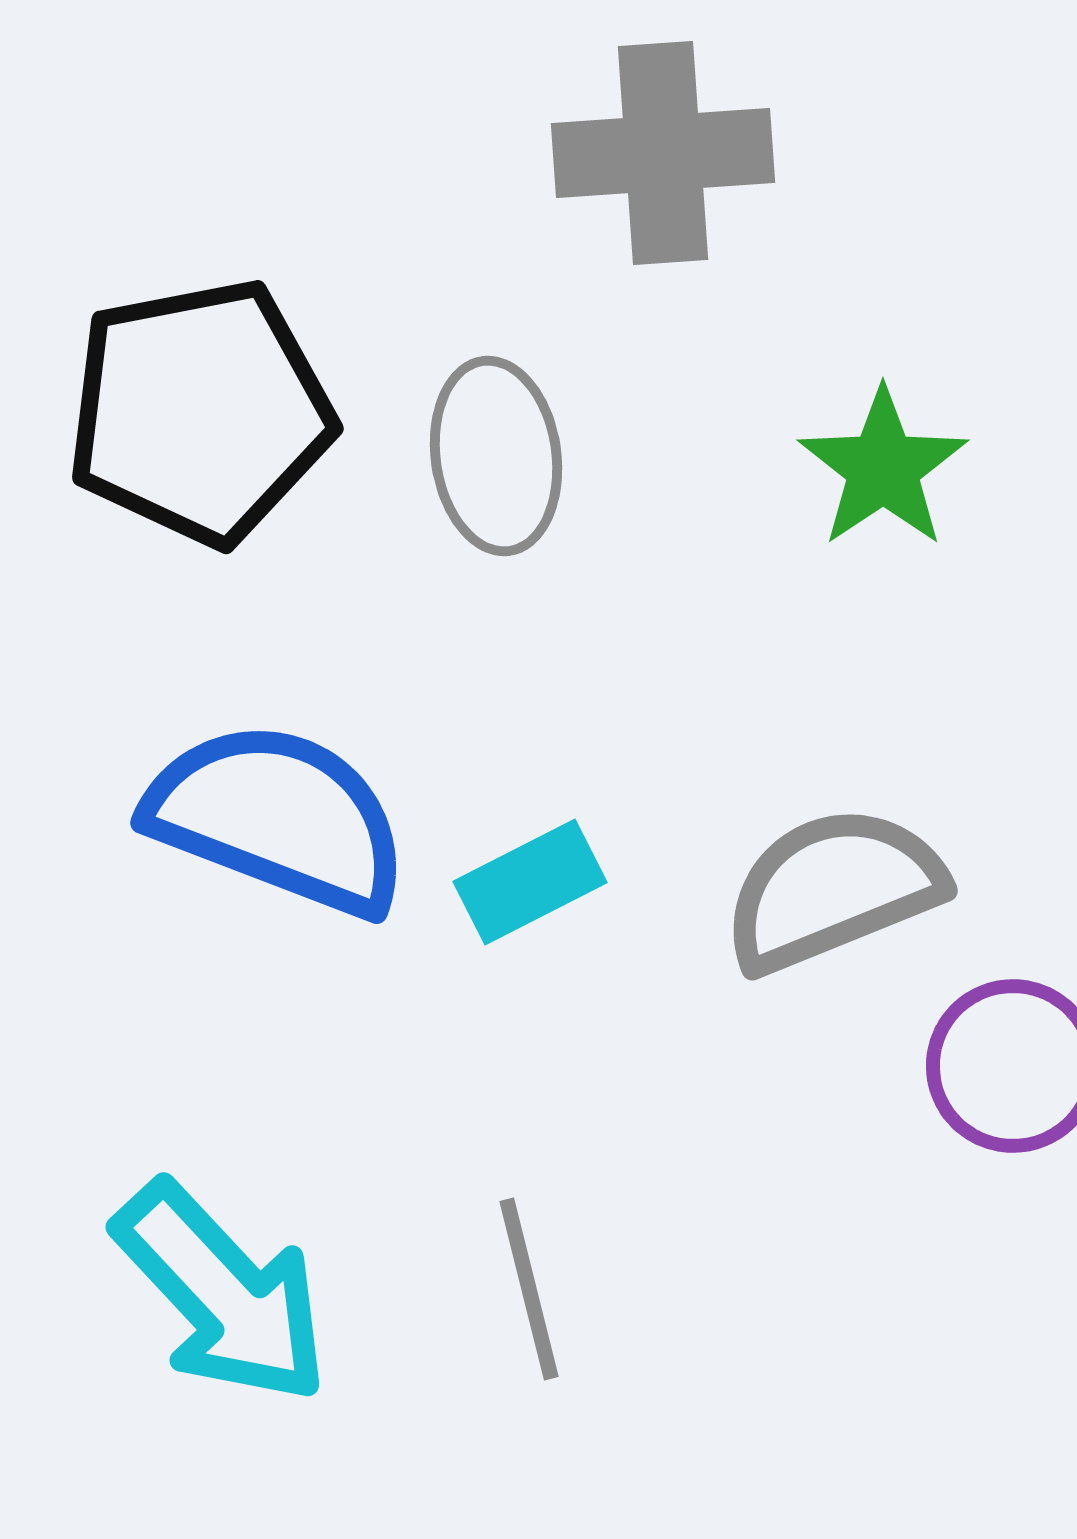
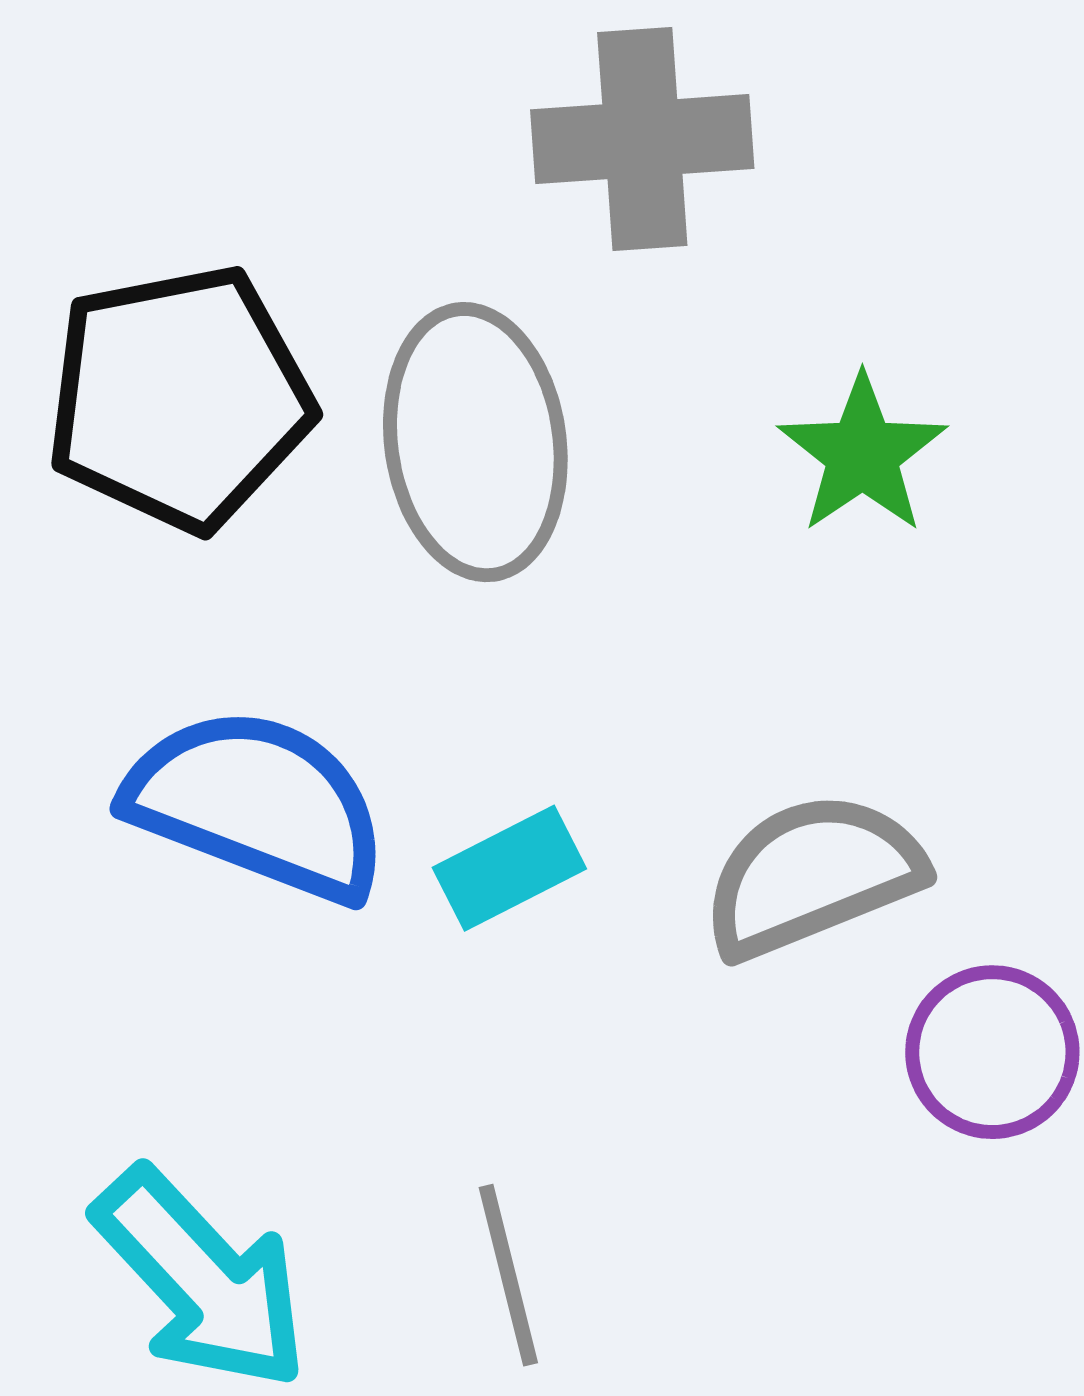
gray ellipse: (496, 456) -> (475, 442), size x1.4

